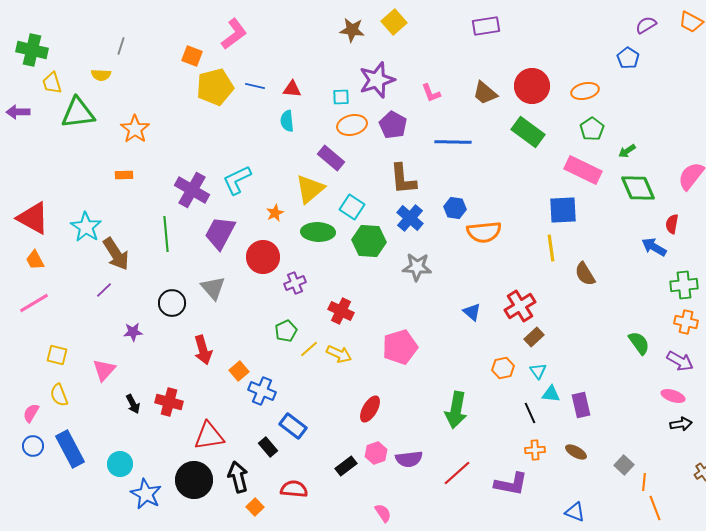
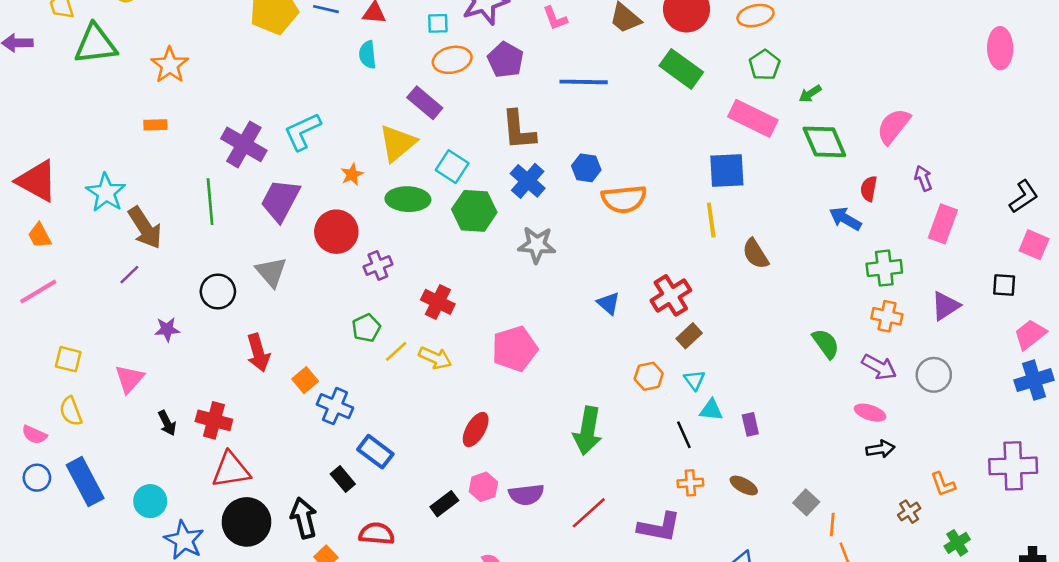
purple rectangle: (581, 405) -> (750, 424), size x0.7
pink semicircle: (31, 413) -> (34, 435), turned -96
red triangle: (209, 436) -> (231, 470), moved

